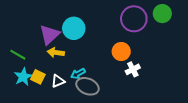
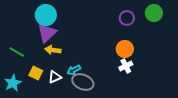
purple circle: (134, 19) -> (127, 18), size x0.6
cyan circle: (74, 28) -> (46, 15), moved
orange circle: (121, 52) -> (125, 49), moved
cyan star: (23, 77) -> (13, 83), moved

